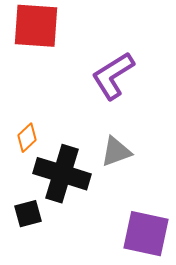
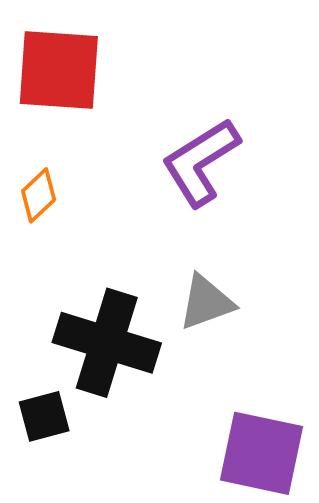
orange diamond: (27, 138) -> (39, 195), moved

